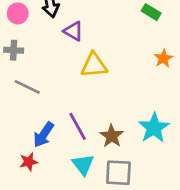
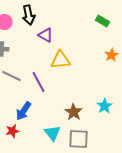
purple line: (78, 126) -> (39, 82), moved
cyan star: (154, 128) -> (105, 106), size x0.7

